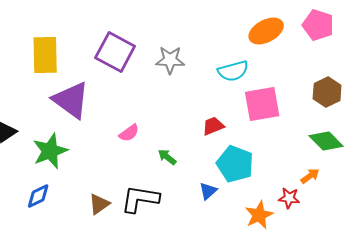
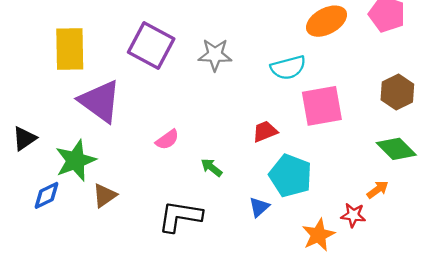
blue diamond: (38, 196) -> (46, 195), moved
brown triangle: (99, 204) -> (105, 195), moved

